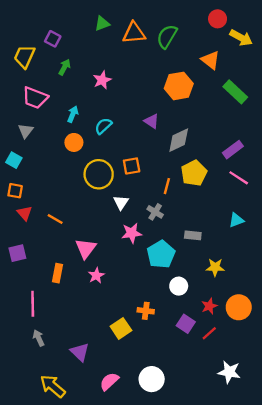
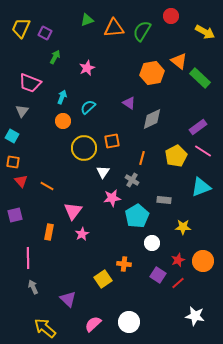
red circle: (218, 19) -> (171, 16), moved
yellow trapezoid: (24, 57) -> (21, 28), moved
orange triangle: (210, 60) -> (179, 61), moved
yellow pentagon: (194, 173) -> (176, 156), moved
cyan triangle: (236, 220) -> (201, 187), size x1.5

